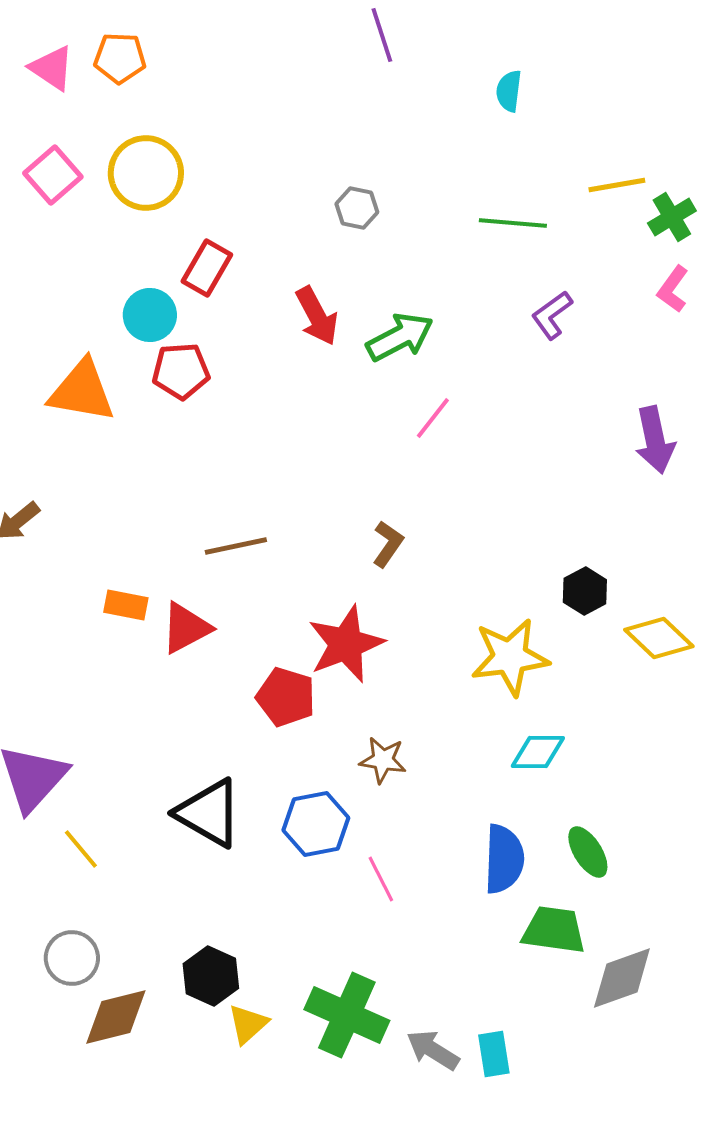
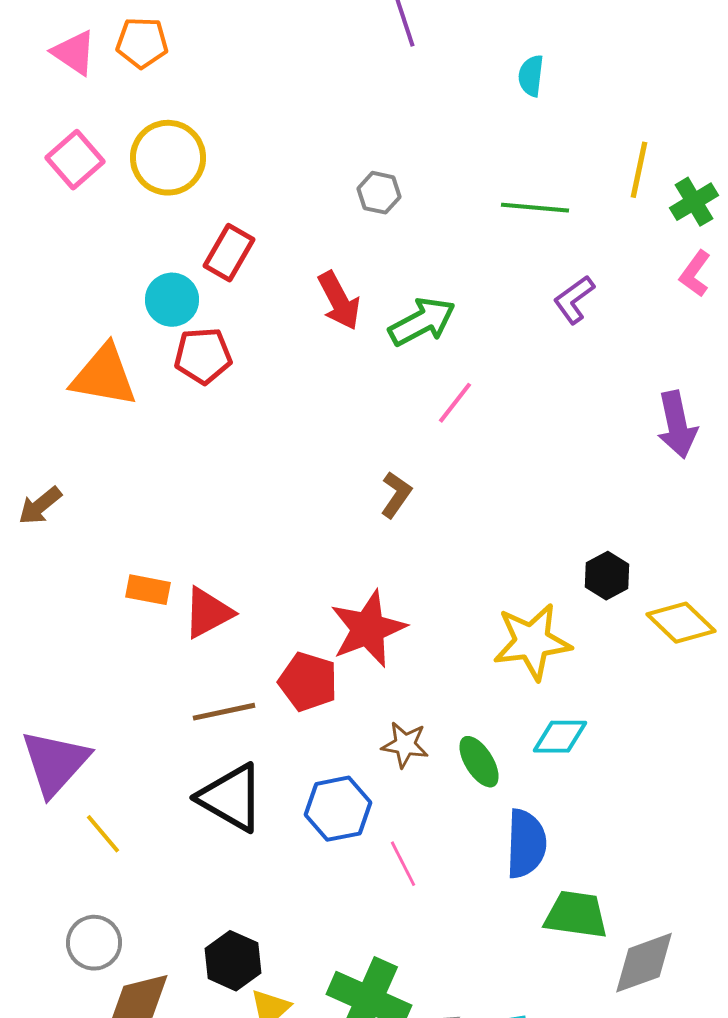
yellow line: (617, 185) -> (639, 170), turned -68
brown L-shape: (388, 544) -> (396, 495), moved
brown line: (236, 546) -> (224, 712), moved
green ellipse: (588, 852) -> (479, 762), moved

